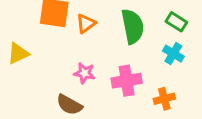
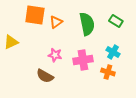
cyan cross: (173, 54) -> (113, 52), moved
orange cross: (164, 99) -> (108, 72), turned 32

